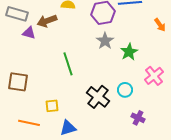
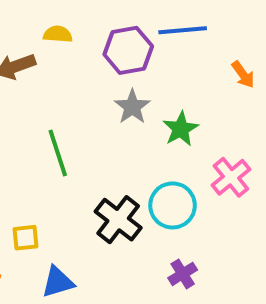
cyan circle: (125, 90) -> (173, 205), size x1.5
purple cross: (138, 118) -> (183, 274), moved, turned 32

